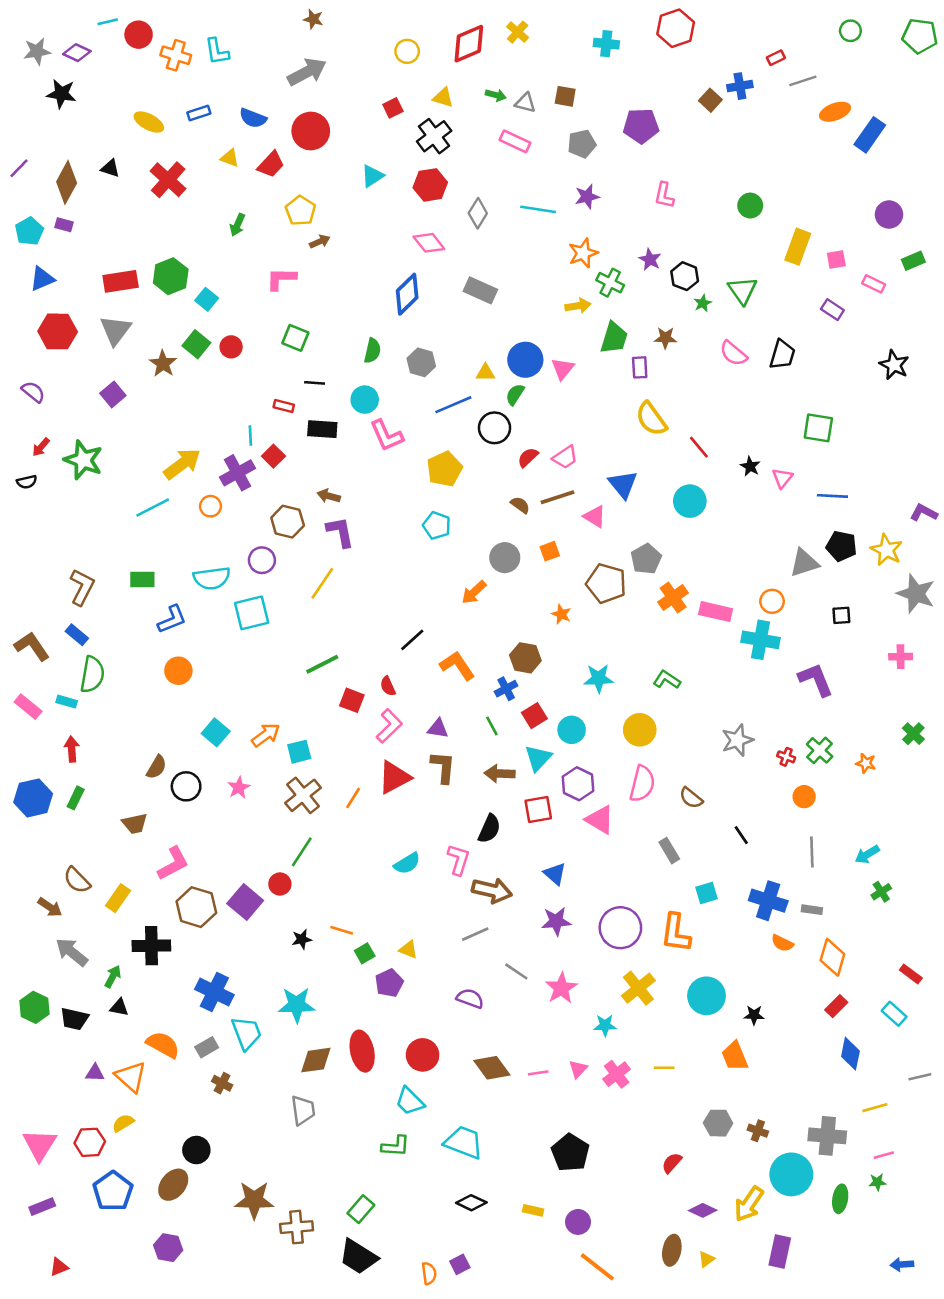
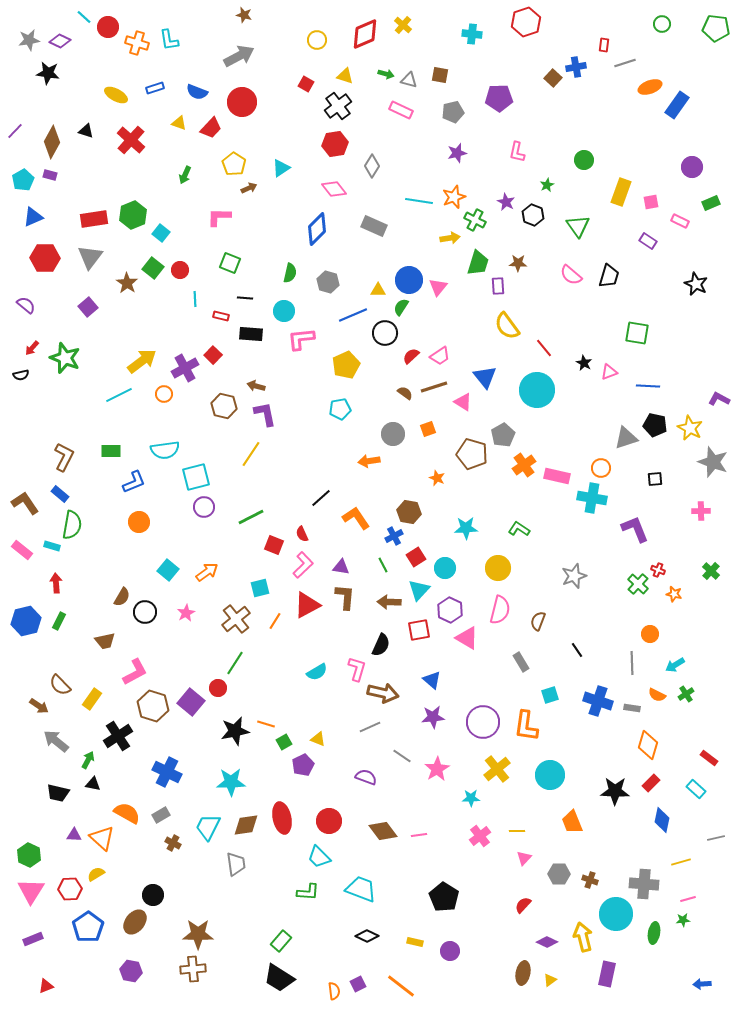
cyan line: (108, 22) -> (84, 17), turned 56
red rectangle: (776, 58) -> (604, 45), turned -56
red square: (393, 108) -> (306, 84), turned -35
cyan triangle: (372, 176) -> (281, 168), moved
cyan line: (538, 209) -> (419, 201), moved
green star: (703, 303) -> (547, 185), moved
cyan line: (250, 436) -> (195, 299), moved
pink L-shape: (387, 436) -> (301, 339), turned 108
pink triangle: (782, 478) -> (609, 372), turned 30
cyan circle: (690, 501) -> (537, 390), size x1.4
cyan pentagon: (437, 525) -> (340, 409), turned -30
purple circle: (262, 560) -> (204, 507), moved
orange arrow: (474, 592) -> (369, 461), turned 35
cyan square: (299, 752) -> (260, 588), moved
red cross: (786, 757) -> (658, 570), moved
orange circle: (804, 797) -> (650, 634), moved
brown semicircle: (691, 798) -> (538, 621), turned 72
black star: (302, 939) -> (235, 731), size x1.8
orange semicircle: (782, 943) -> (657, 695), moved
black cross: (151, 946) -> (118, 736), turned -32
green hexagon: (34, 1007) -> (29, 855), moved
black star: (754, 1015) -> (615, 791), moved, size x1.8
cyan trapezoid: (246, 1033) -> (208, 827), moved, turned -132
pink triangle: (578, 1069) -> (524, 858), moved
yellow arrow: (749, 1204) -> (583, 937), turned 132
brown cross: (297, 1227) -> (193, 969), moved
orange line: (597, 1267) -> (401, 986), moved

